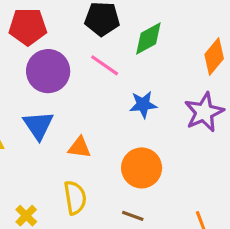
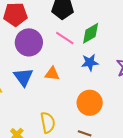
green diamond: (148, 39) -> (91, 33), moved
orange triangle: (79, 147) -> (52, 74), moved

